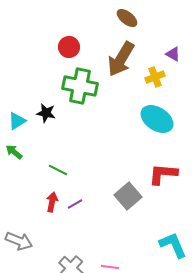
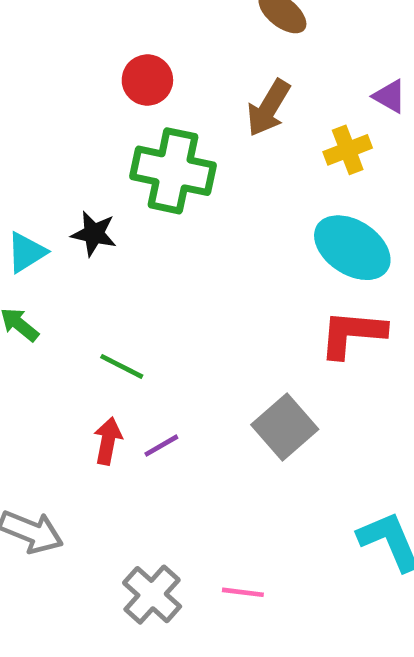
brown arrow: (121, 59) -> (268, 108), size x0.7
red L-shape: (163, 174) -> (352, 334), moved

